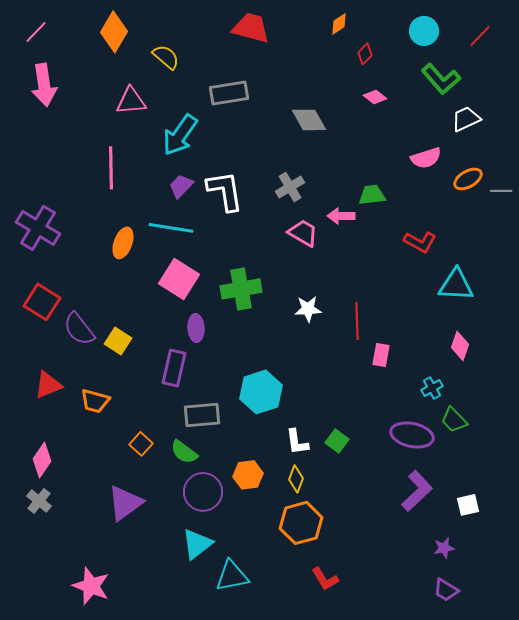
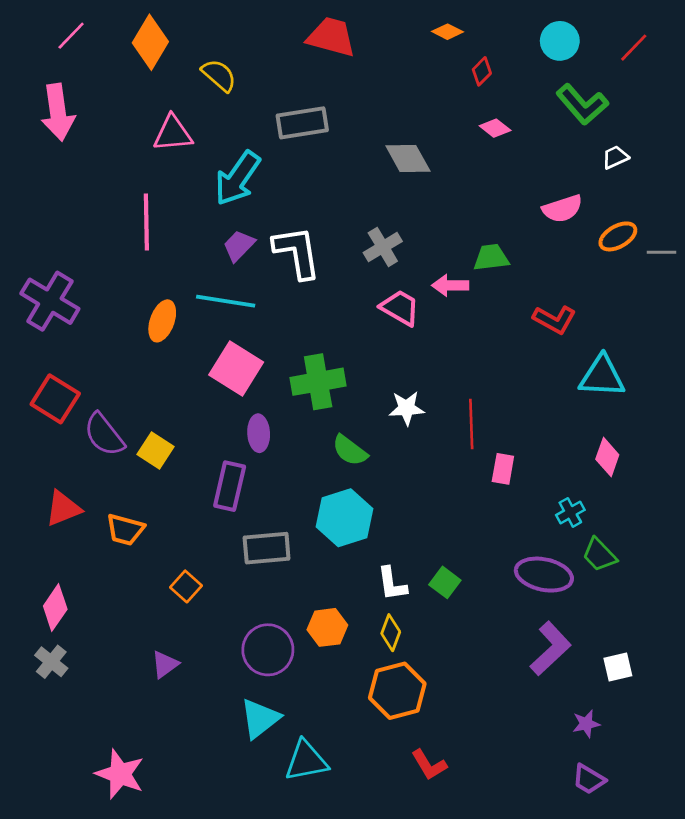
orange diamond: (339, 24) -> (448, 32), turned 60
pink line: (36, 32) -> (71, 36), moved
white trapezoid: (466, 119) -> (615, 157), size x0.7
green semicircle: (184, 452) -> (350, 450), moved
purple triangle: (125, 503) -> (165, 664), size x0.6

